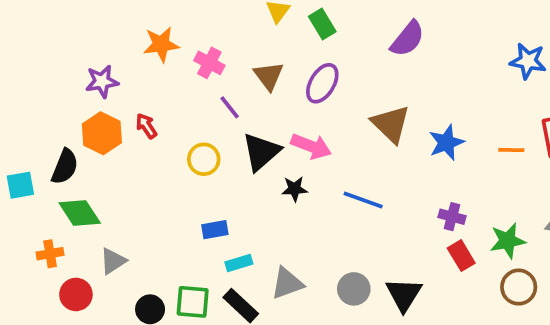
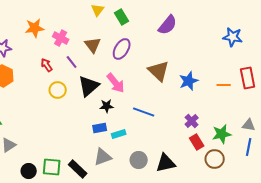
red arrow: (146, 126) -> (47, 65), moved
pink arrow: (311, 146) -> (116, 83), turned 30
purple cross: (452, 217) -> (192, 121), turned 32
blue rectangle: (215, 230) -> (100, 128), moved
cyan rectangle: (239, 263) -> (119, 134), moved
brown circle: (519, 287) -> (215, 159), moved
black triangle: (404, 294) -> (166, 163), turned 45

